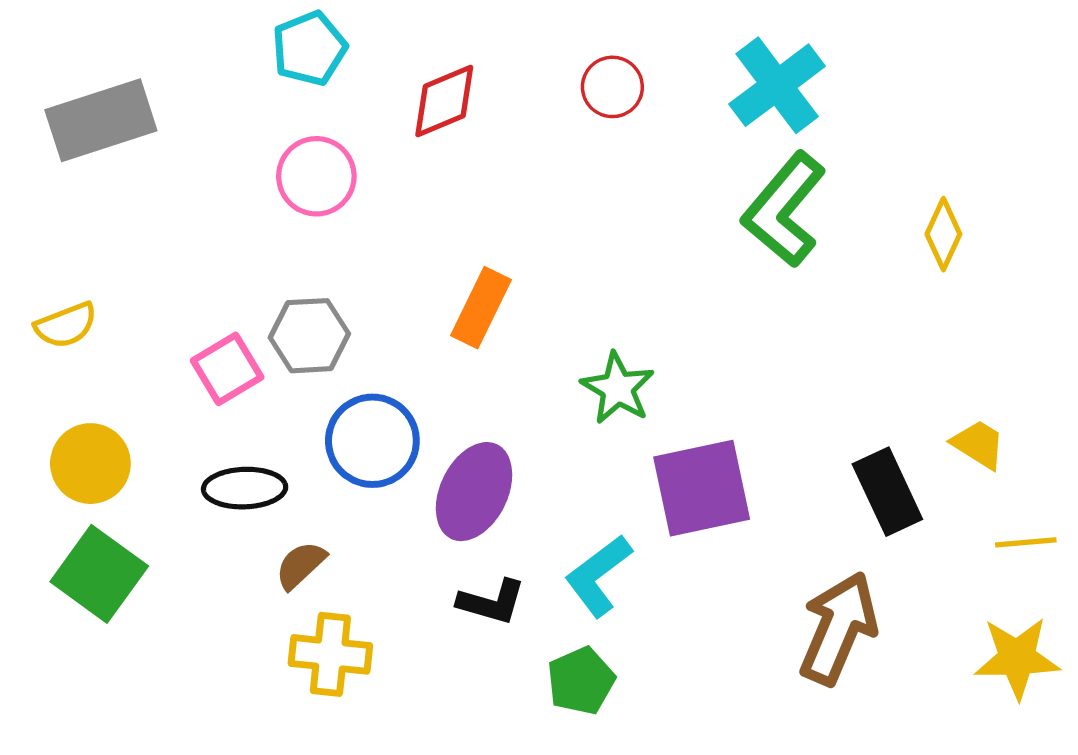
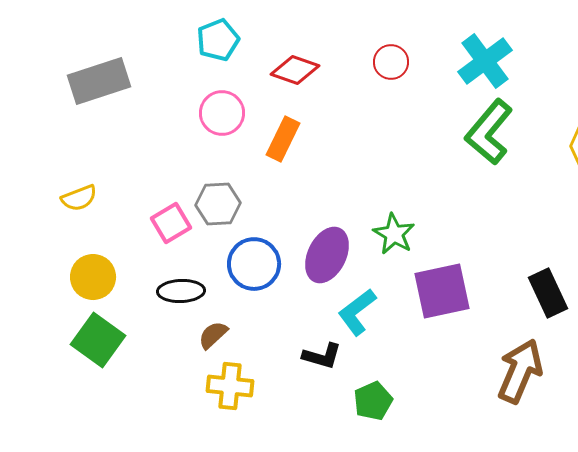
red diamond: (444, 101) -> (295, 70), turned 42
orange rectangle: (481, 308) -> (283, 139), moved
purple ellipse: (474, 492) -> (327, 255), moved
cyan L-shape: (598, 576) -> (357, 312), moved

